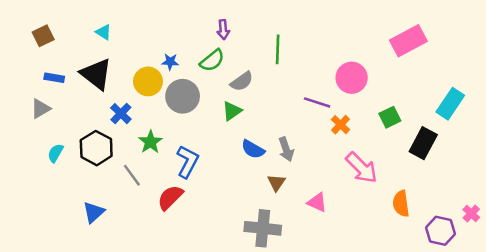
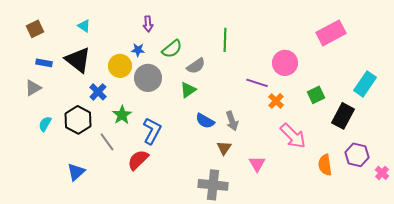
purple arrow: (223, 30) -> (148, 24), moved
pink triangle: (317, 202) -> (257, 164), turned 36
purple hexagon: (440, 231) -> (357, 155), moved

